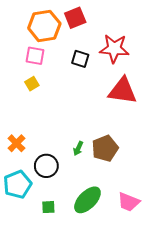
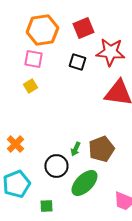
red square: (75, 18) -> (83, 28), moved
black circle: (46, 166) -> (56, 166), moved
green ellipse: (87, 200) -> (84, 183), moved

